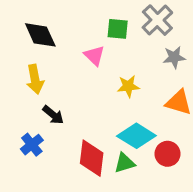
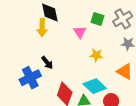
yellow arrow: (35, 79) -> (42, 28), moved
blue cross: (32, 145) -> (30, 78), size x1.5

